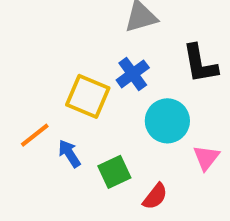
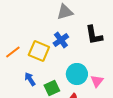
cyan circle: (167, 121) -> (77, 74), moved
orange line: (35, 135) -> (13, 52), moved

